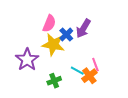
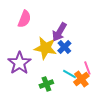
pink semicircle: (49, 23) -> (24, 19), moved
purple arrow: (83, 28) -> (59, 32), moved
blue cross: (66, 35) -> (64, 47), moved

